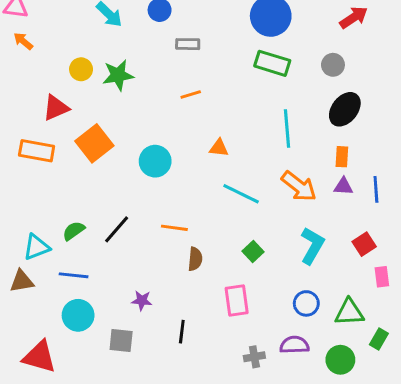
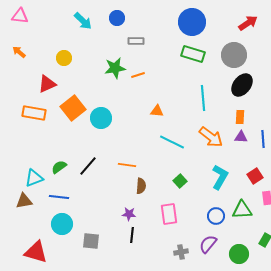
orange arrow: (23, 41) -> (19, 52), moved
gray circle: (333, 65) -> (234, 55), size x1.6
green star: (118, 75) -> (115, 68), moved
cyan circle: (155, 161) -> (101, 118), moved
purple star: (142, 300) -> (129, 214), moved
green triangle: (349, 312) -> (242, 210), moved
purple semicircle: (294, 345) -> (208, 244), turned -48

